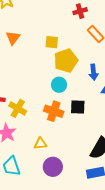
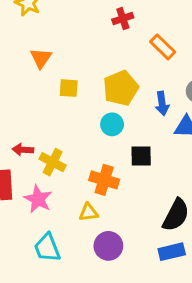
red cross: (80, 11) -> (123, 18), moved
yellow square: (52, 42) -> (69, 88), moved
orange cross: (54, 111) -> (104, 180), moved

